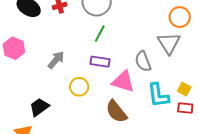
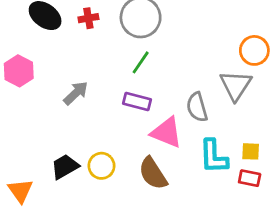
yellow circle: (79, 87) -> (101, 166), moved
yellow square: (184, 89) -> (251, 151), turned -32
black trapezoid: (39, 107) -> (65, 167), moved

